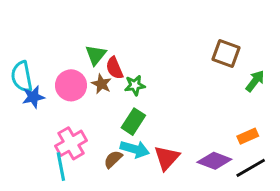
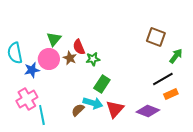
green triangle: (96, 55) -> (54, 39), moved
blue star: (33, 97) -> (32, 70), moved
green rectangle: (133, 122) -> (102, 84), moved
pink cross: (71, 143) -> (27, 99), moved
black line: (251, 168) -> (163, 79), moved

